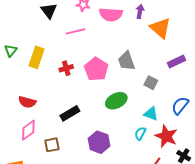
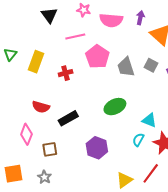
pink pentagon: (96, 69) -> (97, 57), moved
gray square: (151, 83) -> (151, 65), moved
red semicircle: (27, 102) -> (41, 107), moved
pink diamond: (28, 130) -> (26, 134), turned -35

